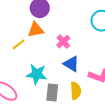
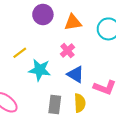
orange triangle: (36, 30) -> (73, 22), moved
cyan star: (37, 74) -> (40, 70), moved

